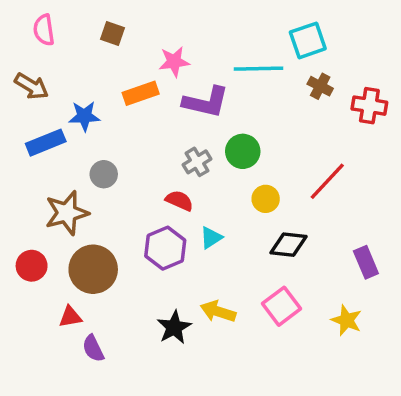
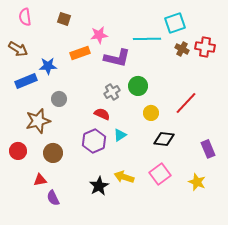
red cross: (369, 106) -> (205, 47), moved
brown circle: (93, 269) -> (53, 153), size x0.7

